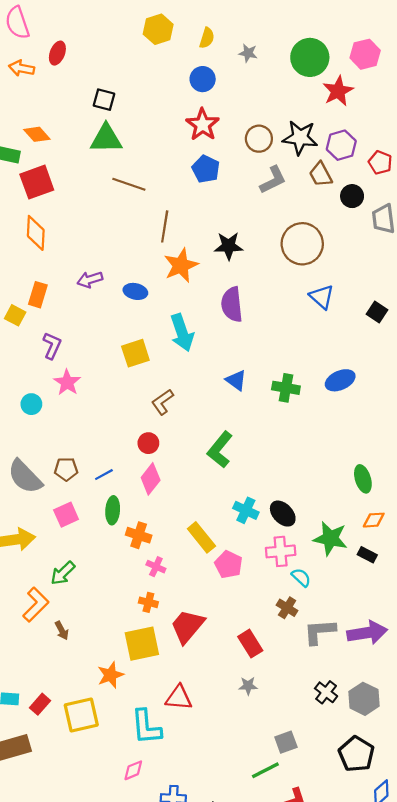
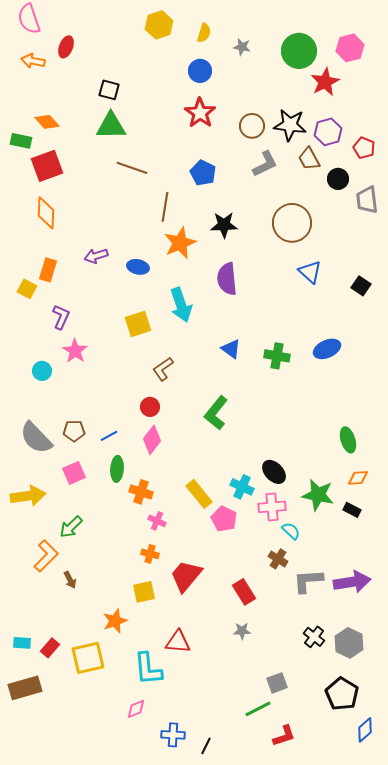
blue pentagon: (206, 169) -> (203, 173), moved
cyan cross: (246, 510) -> (242, 487), moved
yellow square: (142, 644) -> (144, 592), size x0.7

